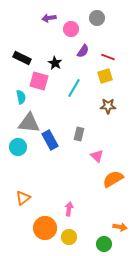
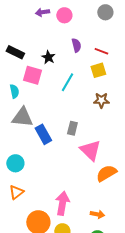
gray circle: (97, 18) -> (105, 12), moved
pink circle: (71, 29) -> (64, 15), moved
purple semicircle: (83, 51) -> (76, 45), turned -48
cyan circle: (18, 147) -> (15, 163), moved
pink triangle: (97, 156) -> (90, 150), size x1.6
pink arrow: (69, 209) -> (62, 203), size x1.6
orange arrow: (120, 227) -> (97, 214), moved

